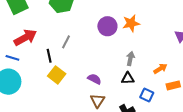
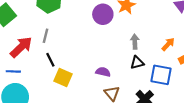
gray line: (66, 42) -> (46, 36), moved
blue square: (147, 95) -> (161, 75), size x1.5

